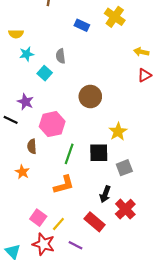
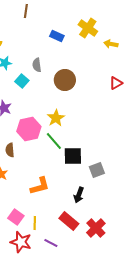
yellow arrow: (141, 52) -> (111, 44), moved
brown circle: (90, 96) -> (65, 80), moved
yellow star: (118, 132) -> (56, 118), moved
green line: (69, 154) -> (54, 141), moved, turned -60
red cross: (125, 209) -> (96, 228), moved
yellow line: (58, 224) -> (35, 223), turned -40

